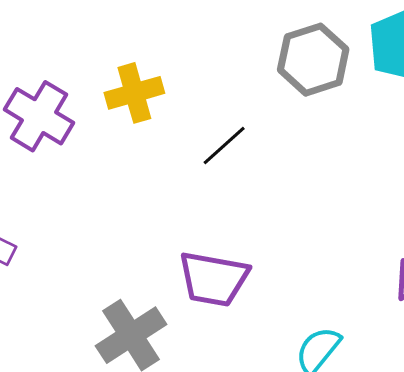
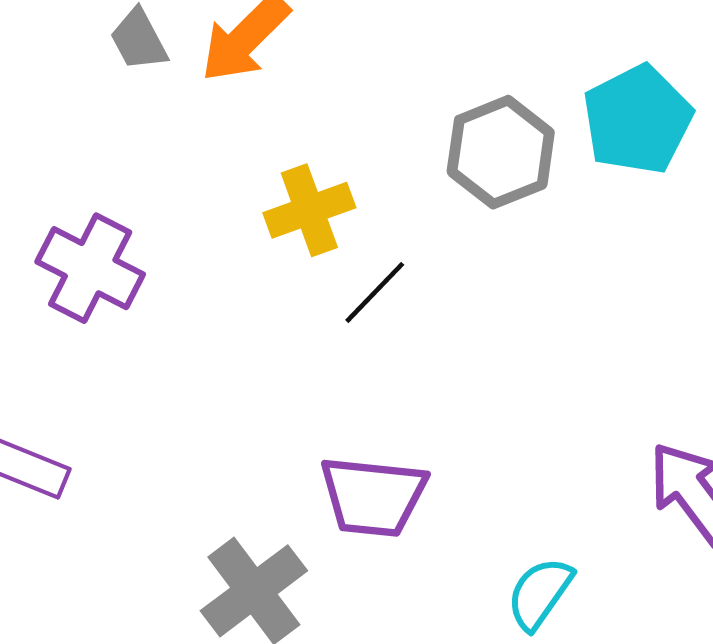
yellow cross: (134, 93) -> (309, 210), moved

